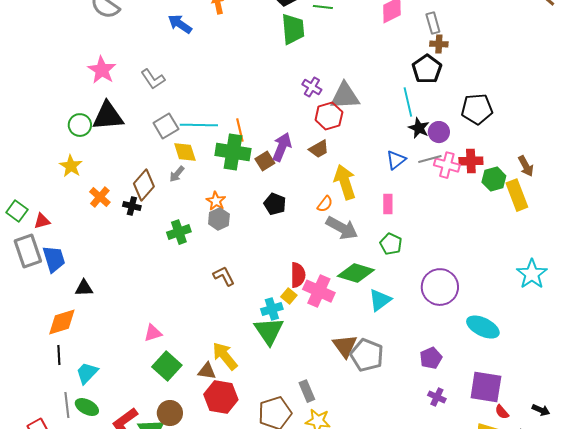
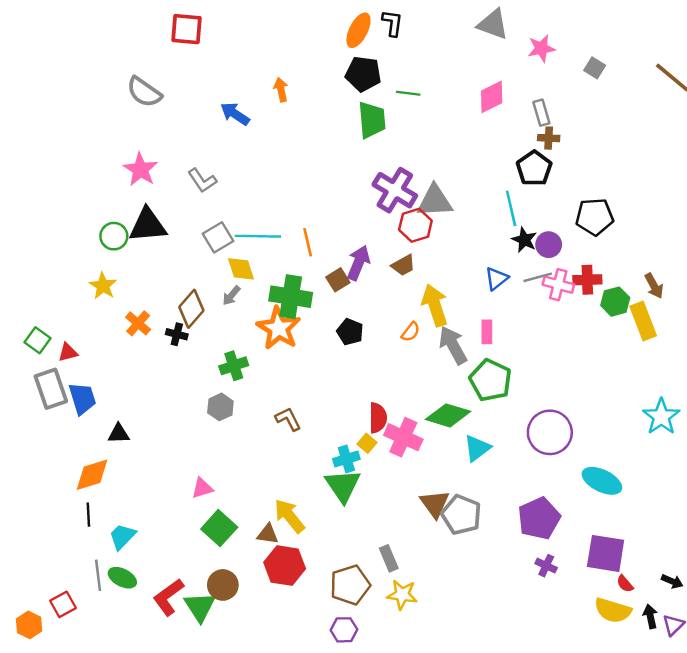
purple cross: (312, 87) -> (395, 190), size x1.8
green cross: (233, 152) -> (291, 297), moved
orange star: (216, 201) -> (279, 328), size x1.8
gray hexagon: (219, 219) -> (220, 407), moved
gray arrow: (342, 228) -> (453, 345), moved, turned -148
green pentagon: (391, 244) -> (490, 380), size x1.6
purple pentagon: (431, 358) -> (539, 518), size x1.6

